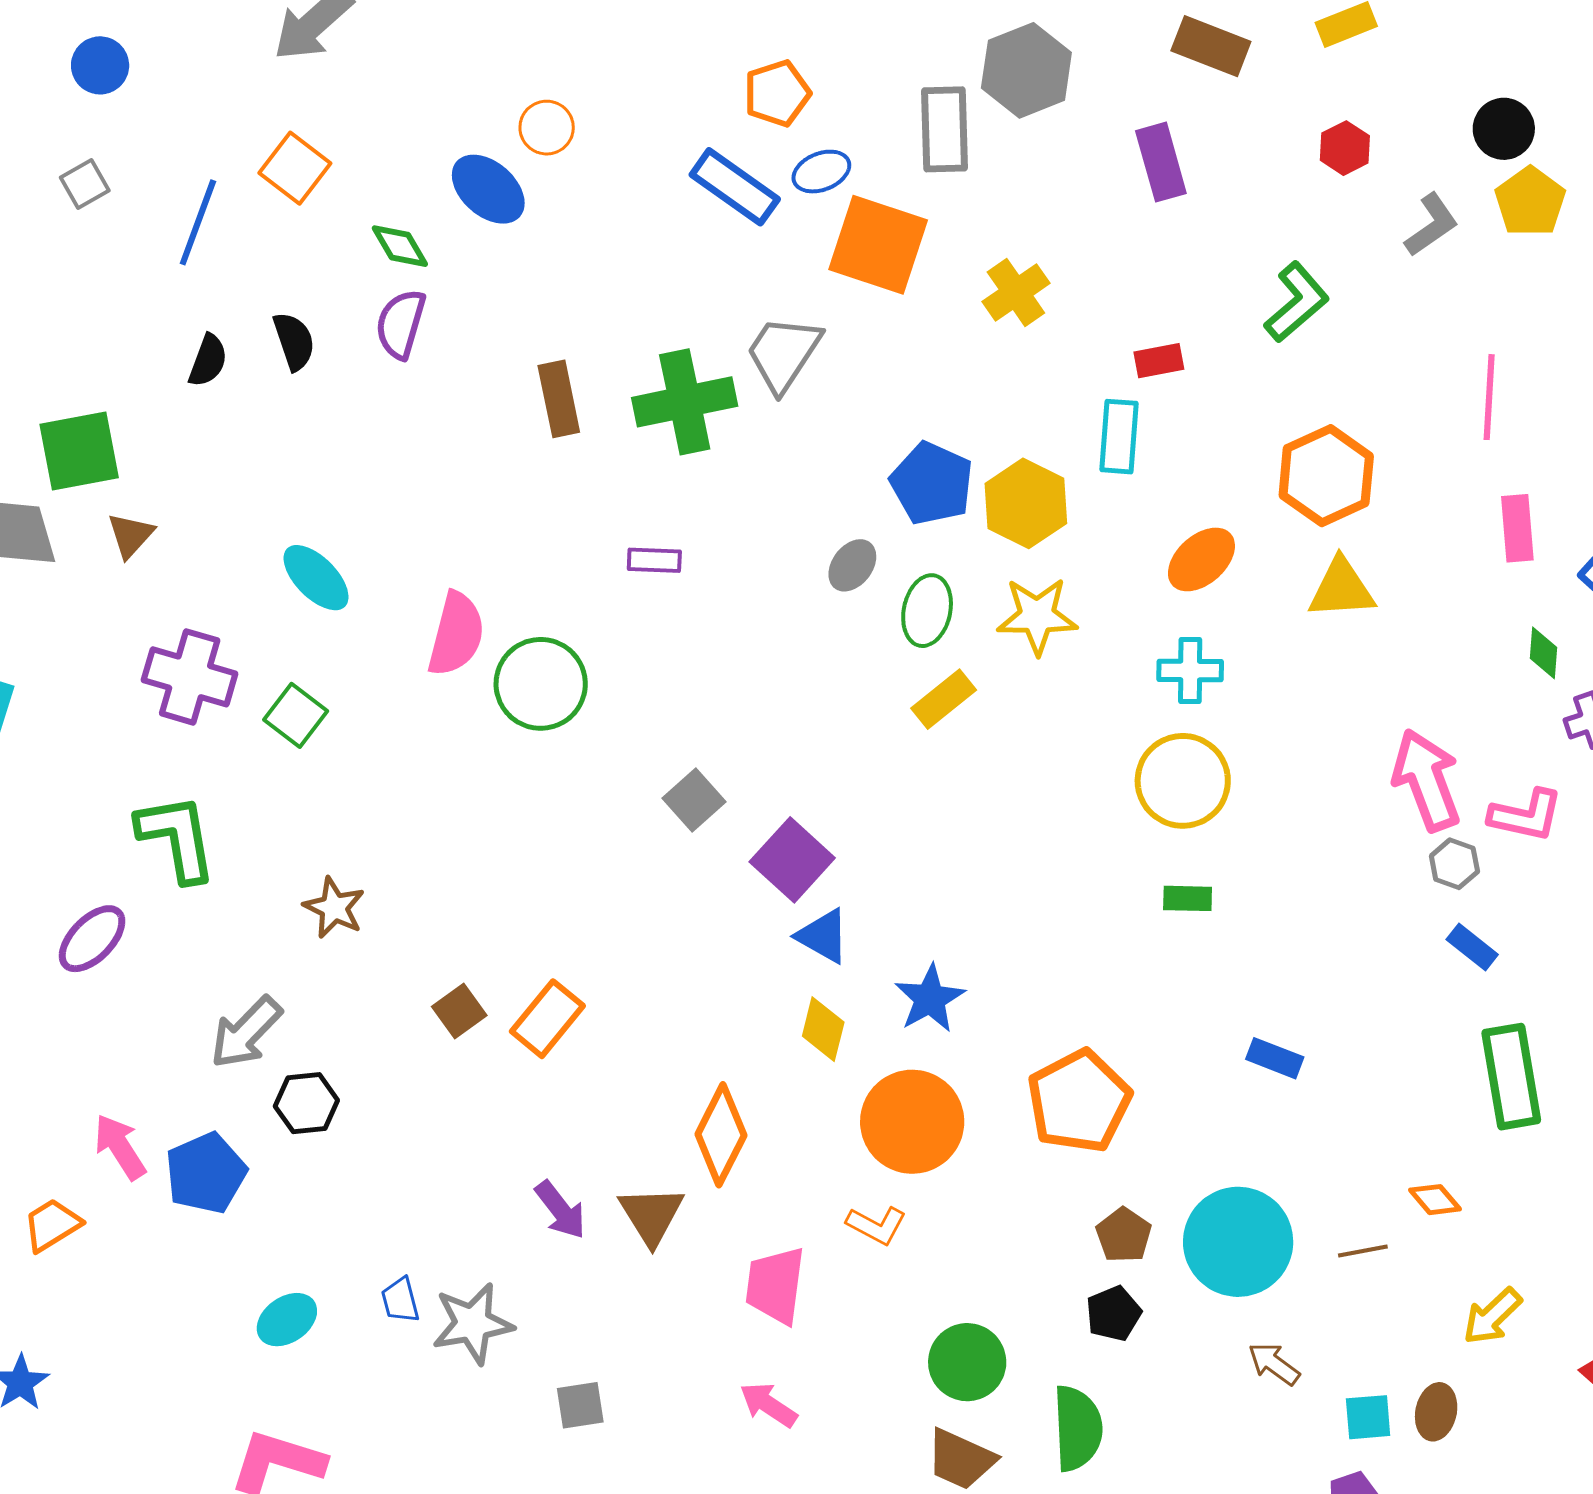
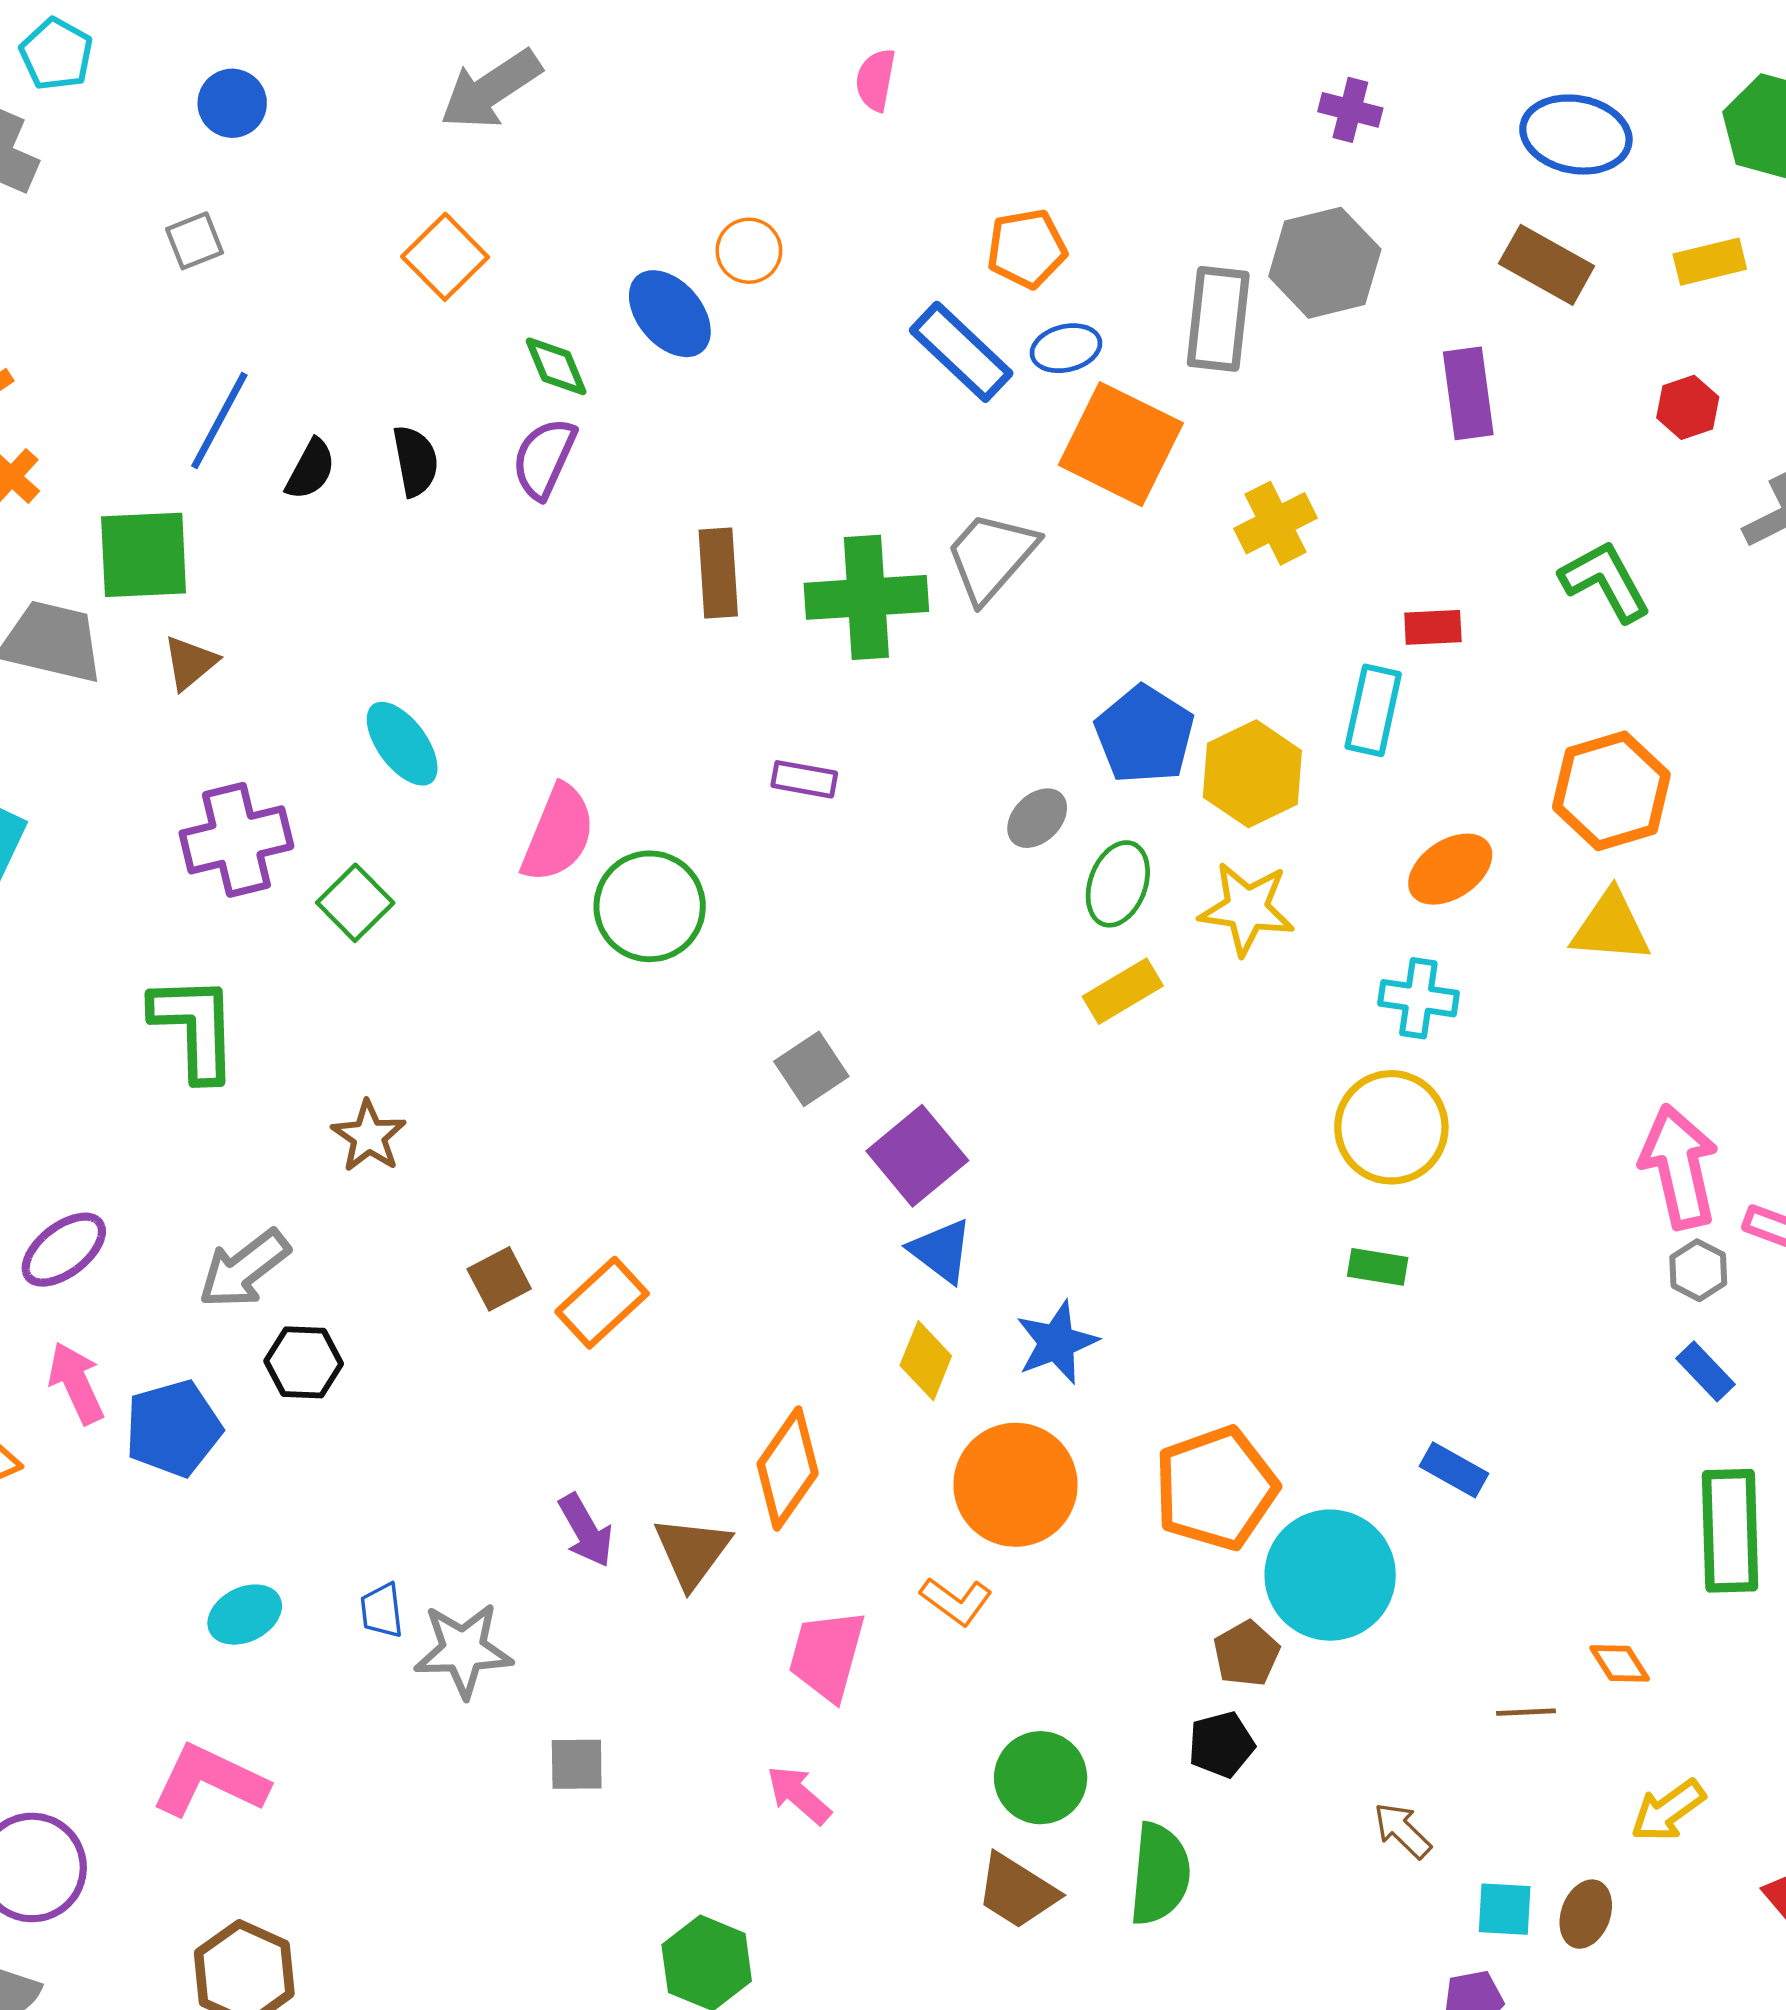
blue line: (198, 222) -> (219, 420), moved
green L-shape: (1297, 302) -> (1605, 581), turned -86
purple cross: (190, 677) -> (236, 840), turned -38
purple ellipse: (92, 939) -> (64, 1250), moved
cyan circle: (1238, 1242) -> (1330, 1575), moved

